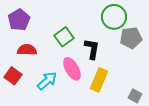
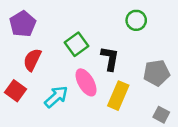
green circle: (114, 17) -> (136, 20), size x0.7
gray pentagon: (131, 38) -> (157, 73), moved
red semicircle: (27, 50) -> (32, 60), turned -66

